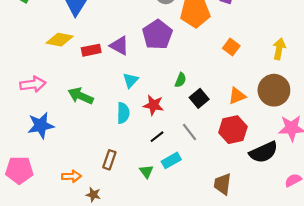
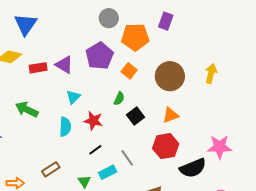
orange square: (231, 47) -> (129, 71), moved
brown circle: (274, 90) -> (170, 76), moved
gray line: (190, 132) -> (127, 158), moved
brown rectangle: (109, 160) -> (51, 169), turned 36

